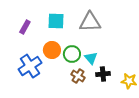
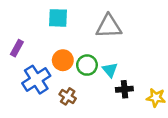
cyan square: (56, 21) -> (58, 18), moved
purple rectangle: (25, 27) -> (17, 48), moved
brown cross: (78, 76) -> (68, 96), moved

